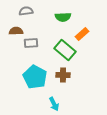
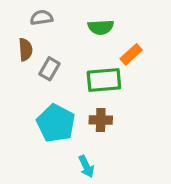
brown semicircle: (16, 31) -> (25, 50), turned 88
gray rectangle: (31, 43) -> (49, 69), turned -56
green rectangle: (65, 50) -> (104, 80), turned -45

